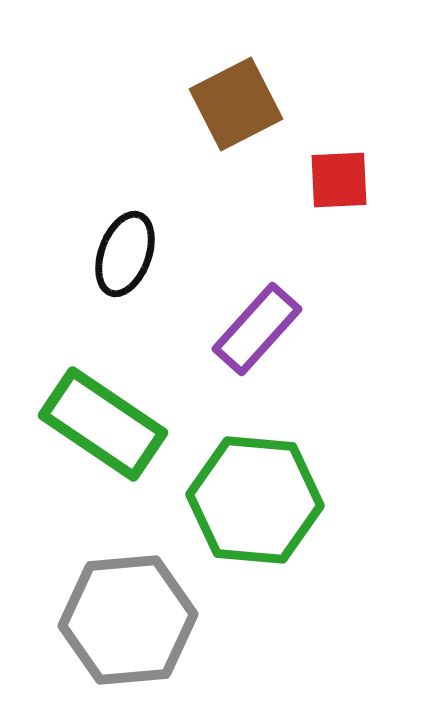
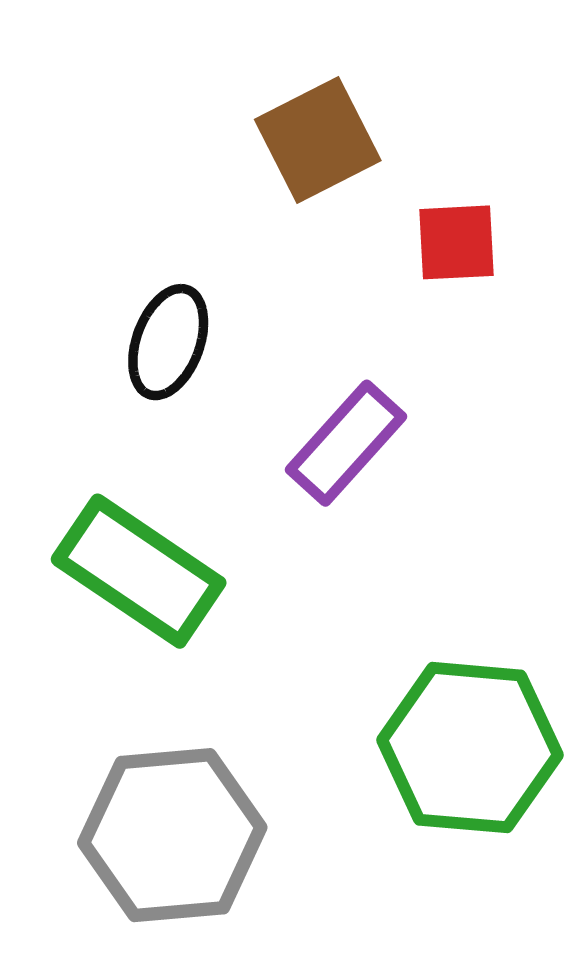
green hexagon: (255, 500) -> (470, 748), moved

